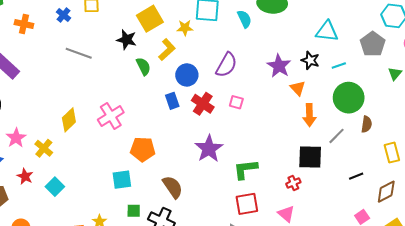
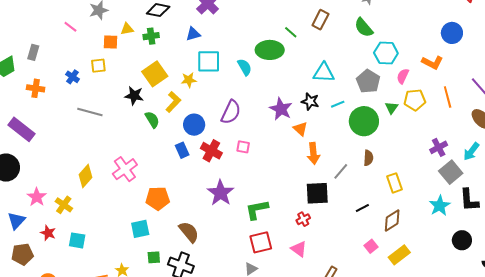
green circle: (349, 98) -> (364, 121), moved
cyan square: (55, 187) -> (77, 240), turned -30

